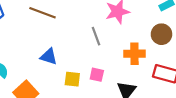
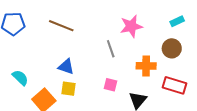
yellow square: (72, 79) -> (69, 89), moved

